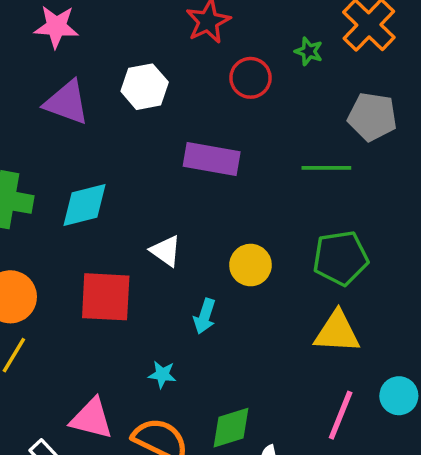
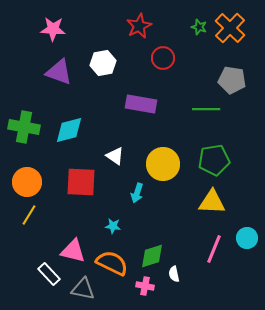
green star: (309, 51) -> (199, 27), moved
yellow circle: (251, 265) -> (163, 164), size x1.4

